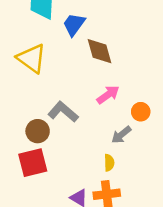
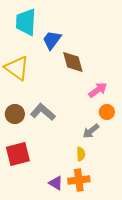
pink arrow: (108, 95) -> (98, 90), moved
brown circle: (38, 131) -> (15, 114), moved

